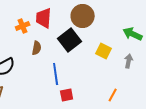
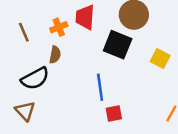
black square: (70, 40) -> (118, 45), turned -30
brown semicircle: (37, 48) -> (55, 55), moved

